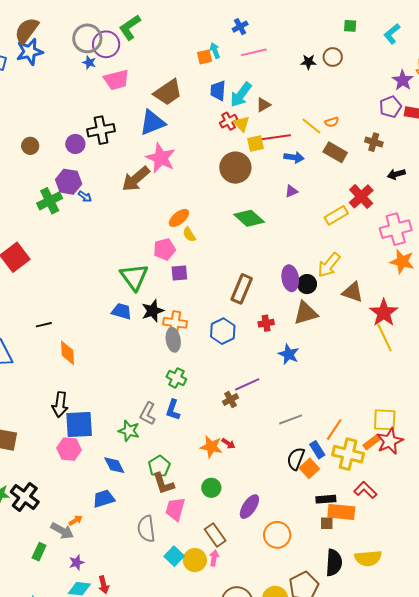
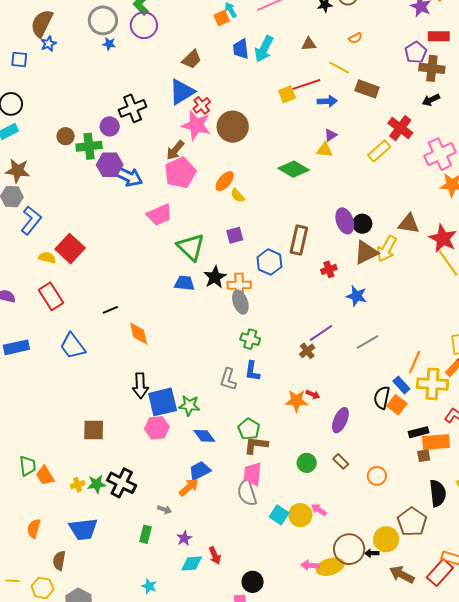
purple circle: (106, 44) -> (144, 25), moved
blue star: (30, 52) -> (48, 44), size x0.6
pink trapezoid: (116, 80) -> (159, 215), moved
brown trapezoid: (168, 92) -> (192, 59), size x0.7
brown triangle: (263, 105) -> (309, 44), moved, turned 35
purple pentagon: (390, 107) -> (416, 52), moved
red cross: (229, 121) -> (202, 105), moved
orange semicircle: (332, 122) -> (355, 38), moved
yellow triangle: (241, 124) -> (324, 150), moved, turned -30
brown cross: (374, 142) -> (432, 68), moved, size x1.4
brown circle: (235, 168) -> (233, 127), moved
brown arrow: (136, 179) -> (175, 150), size x0.7
blue arrow: (85, 196) -> (128, 176), size x2.0
green cross: (50, 201) -> (89, 146), moved, turned 30
pink pentagon: (164, 249) -> (180, 173), moved, size x1.4
yellow arrow: (329, 265) -> (387, 249), moved
blue hexagon: (223, 331) -> (269, 262), moved
gray line: (291, 419) -> (368, 342), moved
green star: (129, 431) -> (189, 406), moved
brown L-shape: (163, 483) -> (256, 445), turned 125
green circle: (211, 488) -> (307, 463), moved
purple ellipse: (249, 507) -> (340, 420), moved
pink trapezoid: (175, 509) -> (253, 474), moved
orange arrow: (76, 520) -> (189, 487), moved, size x1.5
gray arrow: (62, 531) -> (164, 510), size x0.6
brown rectangle: (215, 535) -> (341, 461), moved, size x0.7
orange circle: (277, 535) -> (377, 476), size x0.7
pink arrow: (214, 558) -> (319, 510), turned -56

